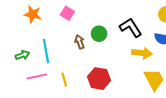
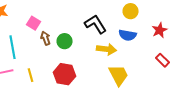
pink square: (67, 13) -> (34, 23), moved
green circle: (99, 34) -> (65, 41), moved

